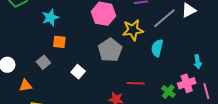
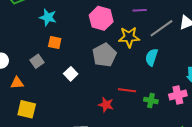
cyan star: (50, 18) -> (48, 17), turned 30
green cross: (168, 92) -> (151, 100), moved, turned -32

